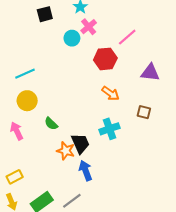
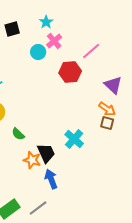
purple triangle: (150, 73) -> (113, 85), turned 36
orange arrow: (111, 93) -> (107, 109), moved
cyan cross: (109, 129) -> (74, 139), turned -30

